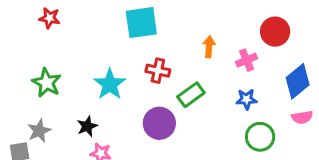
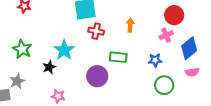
pink cross: (247, 60) -> (166, 35), moved
red cross: (158, 71) -> (96, 31), moved
green rectangle: (191, 95) -> (118, 57), turned 42
black star: (87, 126) -> (49, 67), moved

